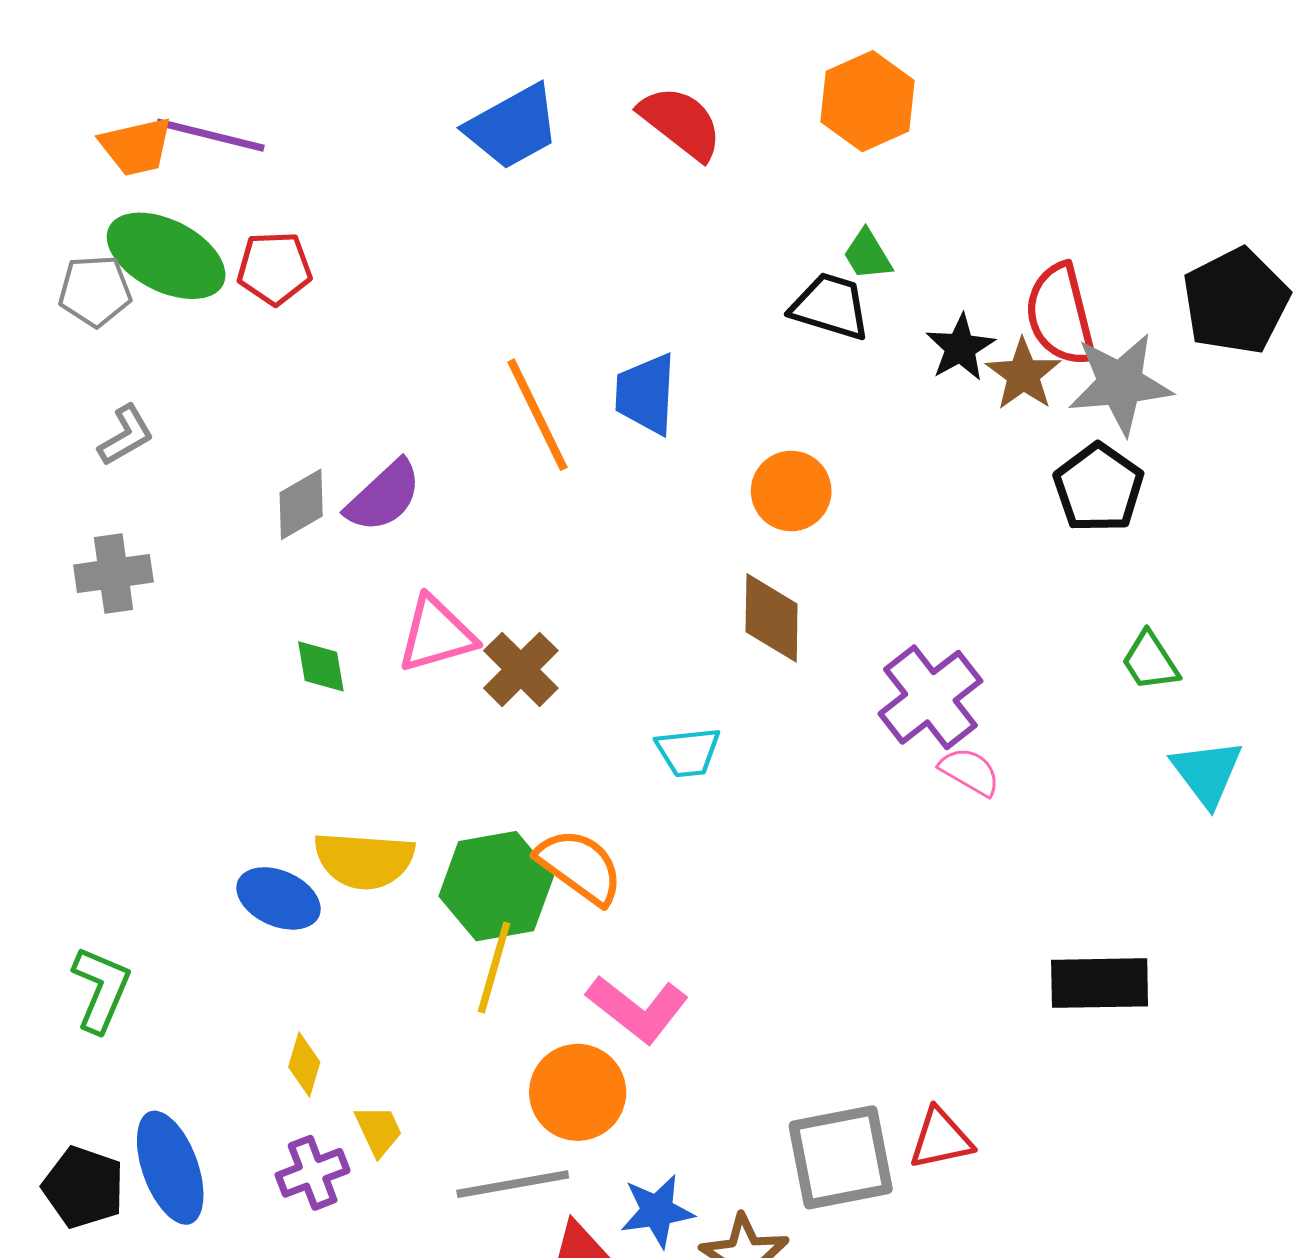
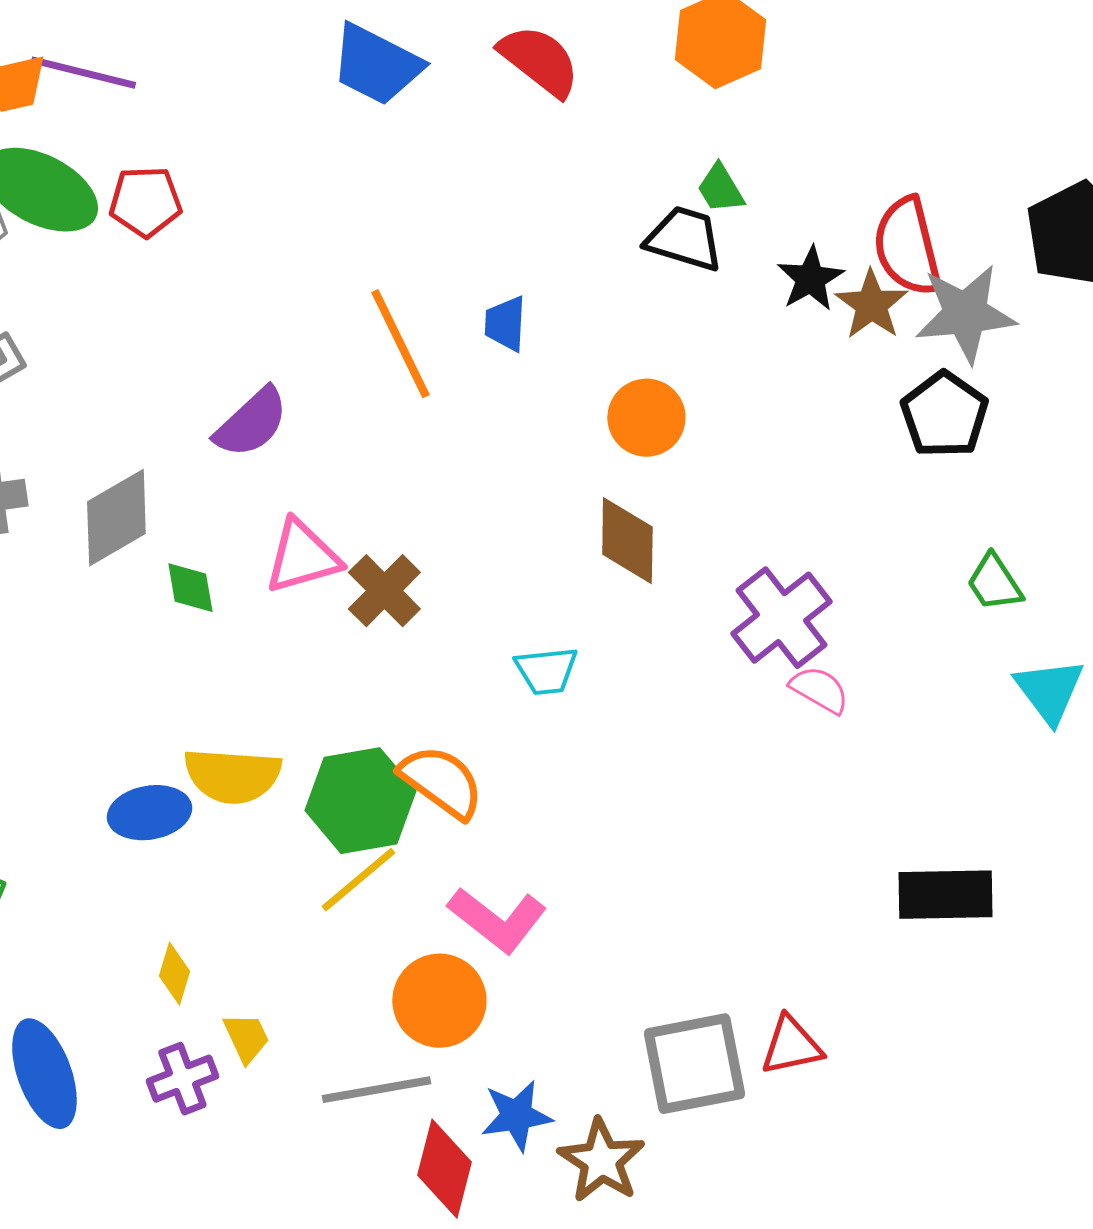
blue trapezoid: (513, 127) -> (376, 65), turned 56
blue trapezoid: (646, 394) -> (505, 324), size x0.7
gray diamond: (301, 504) -> (116, 518), moved, size x1.4
blue ellipse: (279, 898) -> (149, 813), turned -34
yellow line: (494, 968) -> (358, 880), turned 34

